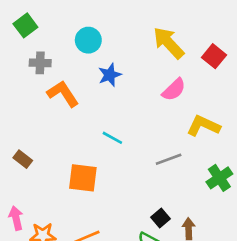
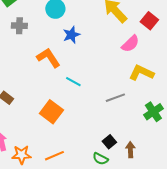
pink semicircle: (174, 90) -> (130, 44), moved
orange L-shape: (63, 94) -> (48, 58), moved
orange square: (83, 178) -> (51, 112), turned 30

